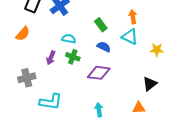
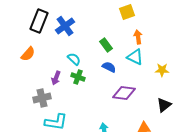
cyan semicircle: (69, 39) -> (74, 59), turned 32
purple diamond: (99, 73) -> (124, 93), moved
gray cross: (27, 78) -> (42, 98), moved
black triangle: (150, 84) -> (164, 105), moved

